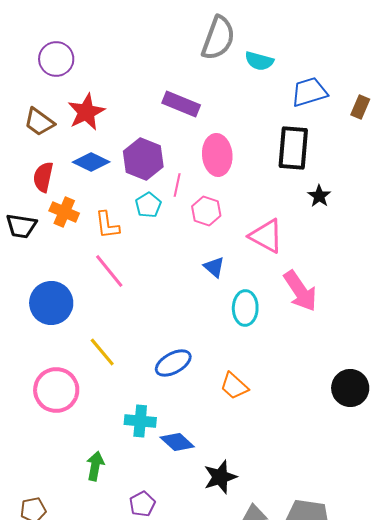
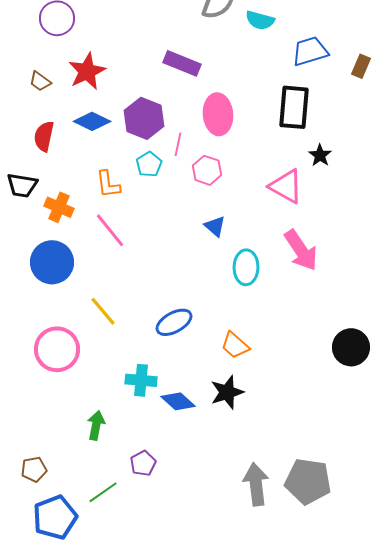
brown trapezoid: (39, 122) -> (40, 81), size x0.7
orange cross: (64, 212) -> (59, 207), moved
pink triangle: (266, 236) -> (286, 186), moved
black star: (220, 477) -> (227, 392), moved

